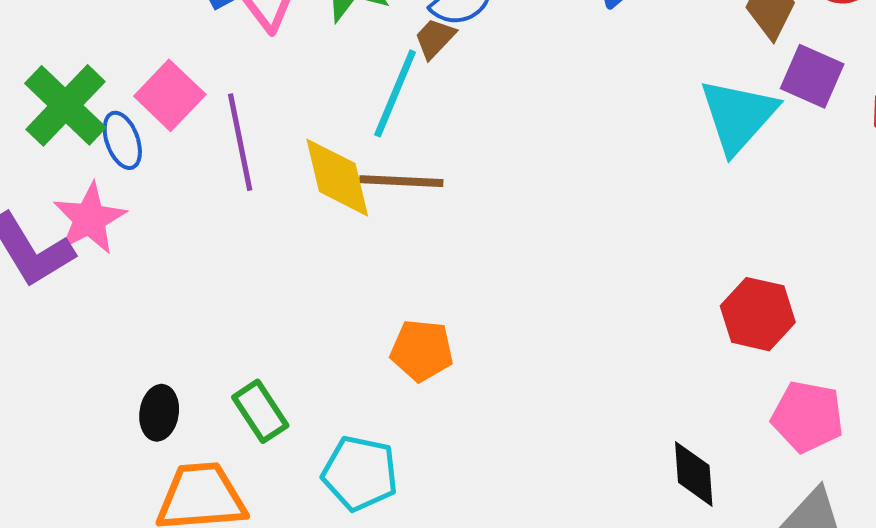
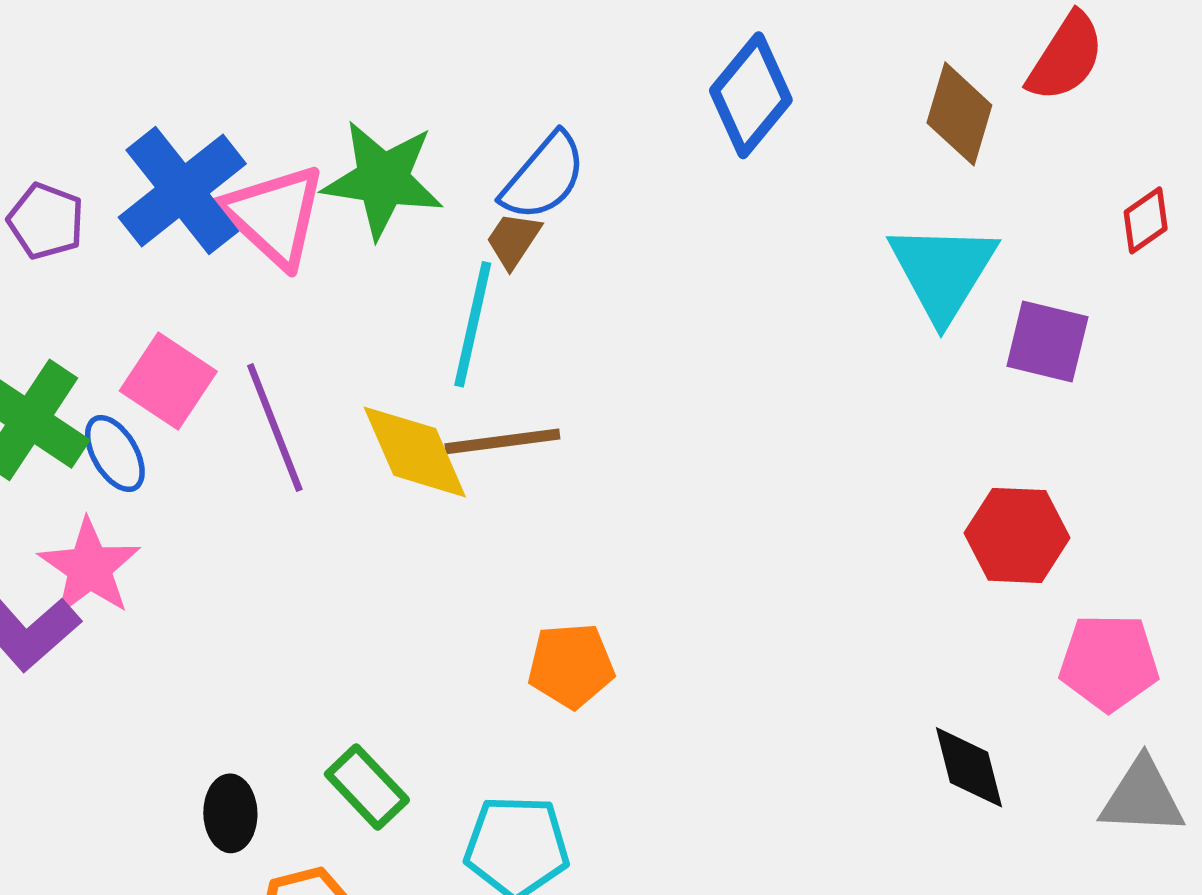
purple square: (812, 76) -> (1047, 341), moved

